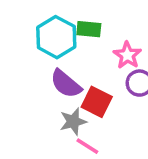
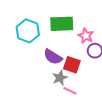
green rectangle: (89, 29) -> (62, 24), size x1.6
cyan hexagon: (56, 37) -> (28, 31), moved

